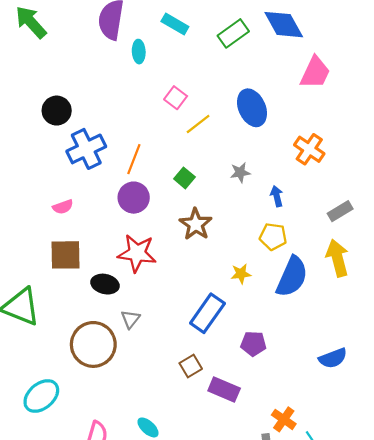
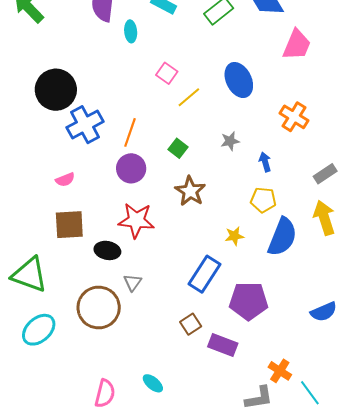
black circle: (57, 111) -> (56, 90), size x1.5
purple pentagon: (253, 344) -> (249, 301), size x1.6
cyan ellipse: (41, 396) -> (39, 330), moved

